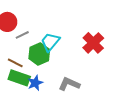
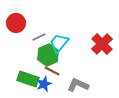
gray line: (22, 35) -> (39, 37), moved
brown line: (15, 63) -> (52, 71), moved

